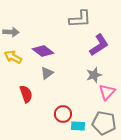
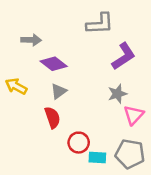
gray arrow: (11, 32) -> (31, 40), moved
yellow arrow: (13, 57) -> (16, 86), moved
red semicircle: (26, 94) -> (52, 118), moved

